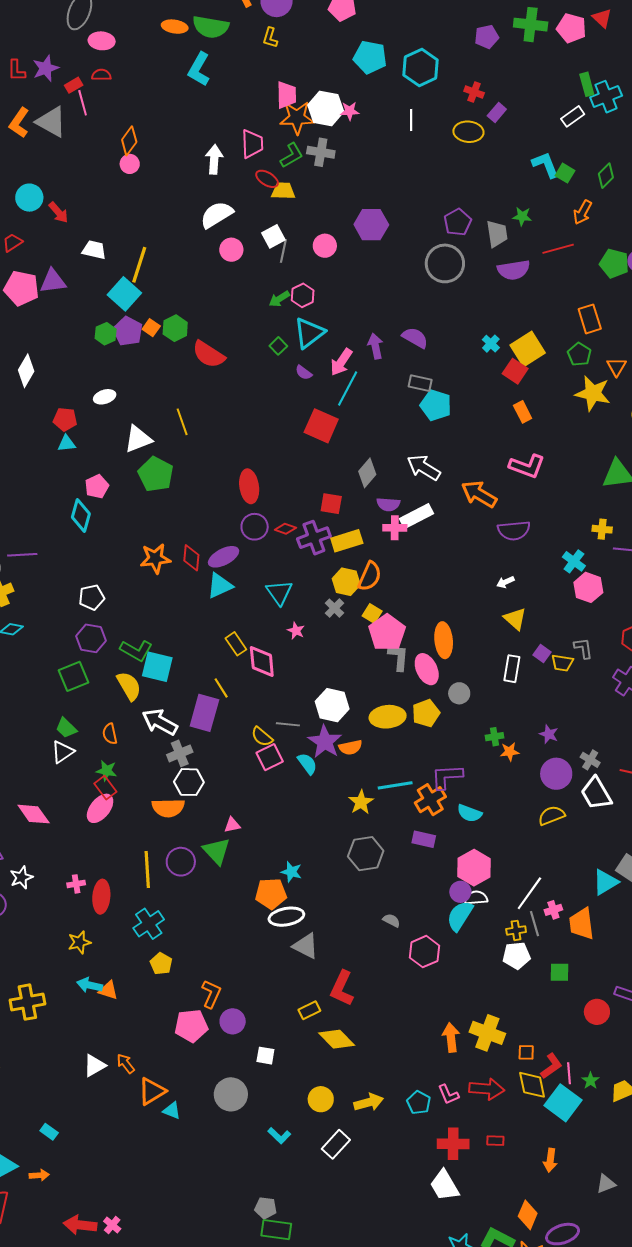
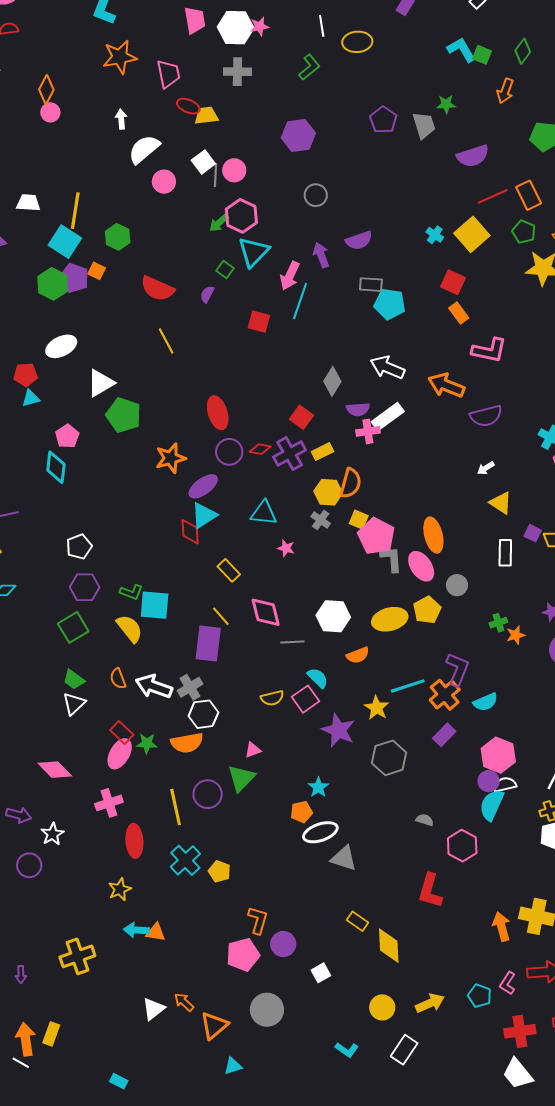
orange star: (297, 118) -> (120, 57), moved
yellow ellipse: (468, 132) -> (357, 42), moved
green L-shape: (292, 155) -> (309, 67), moved
white arrow: (214, 159) -> (121, 119), moved, size x0.7
pink circle: (325, 246) -> (234, 170), moved
red line: (558, 249) -> (493, 196), moved
gray circle: (445, 263) -> (316, 195), moved, size x0.6
purple semicircle: (514, 270) -> (473, 156), moved
pink hexagon: (303, 295) -> (241, 216), size x1.4
green hexagon: (175, 328) -> (118, 237), moved
green hexagon: (106, 334) -> (53, 284), size x1.4
purple semicircle: (415, 338) -> (359, 240), turned 140
red square: (515, 371) -> (453, 282), moved
purple semicircle: (304, 373) -> (207, 294), moved, turned 90
white ellipse: (105, 397) -> (61, 346), size x1.4
orange rectangle: (523, 412) -> (459, 313), moved
yellow line: (182, 422) -> (166, 341), moved
red square: (321, 426) -> (259, 322), moved, size x0.7
red square: (331, 504) -> (301, 417), turned 35
yellow rectangle: (347, 541) -> (323, 452), size x0.7
orange star: (155, 558) -> (171, 458), moved
red diamond: (191, 558) -> (190, 532), moved
cyan triangle: (279, 592) -> (264, 513), turned -40
green L-shape: (136, 650) -> (131, 592), size x0.7
pink diamond: (262, 661) -> (266, 612), moved
white arrow: (160, 722) -> (154, 686), moved
yellow semicircle: (262, 737) -> (272, 698), moved, turned -45
purple star: (325, 742) -> (338, 730), moved
pink square: (270, 757) -> (306, 699), moved
green star: (106, 771) -> (147, 743), moved
purple L-shape: (447, 777) -> (457, 669), turned 124
cyan semicircle: (469, 813) -> (485, 702), turned -35
purple rectangle: (424, 839) -> (444, 735), turned -50
green triangle: (217, 851) -> (241, 778), turned 36
cyan star: (291, 872) -> (318, 787), turned 30
pink cross: (76, 884) -> (109, 803), moved, size x1.5
orange pentagon: (271, 894) -> (302, 812), size x0.7
yellow pentagon: (161, 964) -> (219, 871), moved
red L-shape: (342, 988) -> (430, 891), moved
yellow rectangle: (309, 1010) -> (357, 921), turned 70
yellow diamond: (337, 1039) -> (389, 946), turned 51
white square: (265, 1056) -> (321, 973), turned -30
gray circle: (231, 1094) -> (267, 1010), moved
pink L-shape: (448, 1094) -> (508, 983), turned 65
cyan triangle: (172, 1111) -> (233, 1066), moved, turned -30

